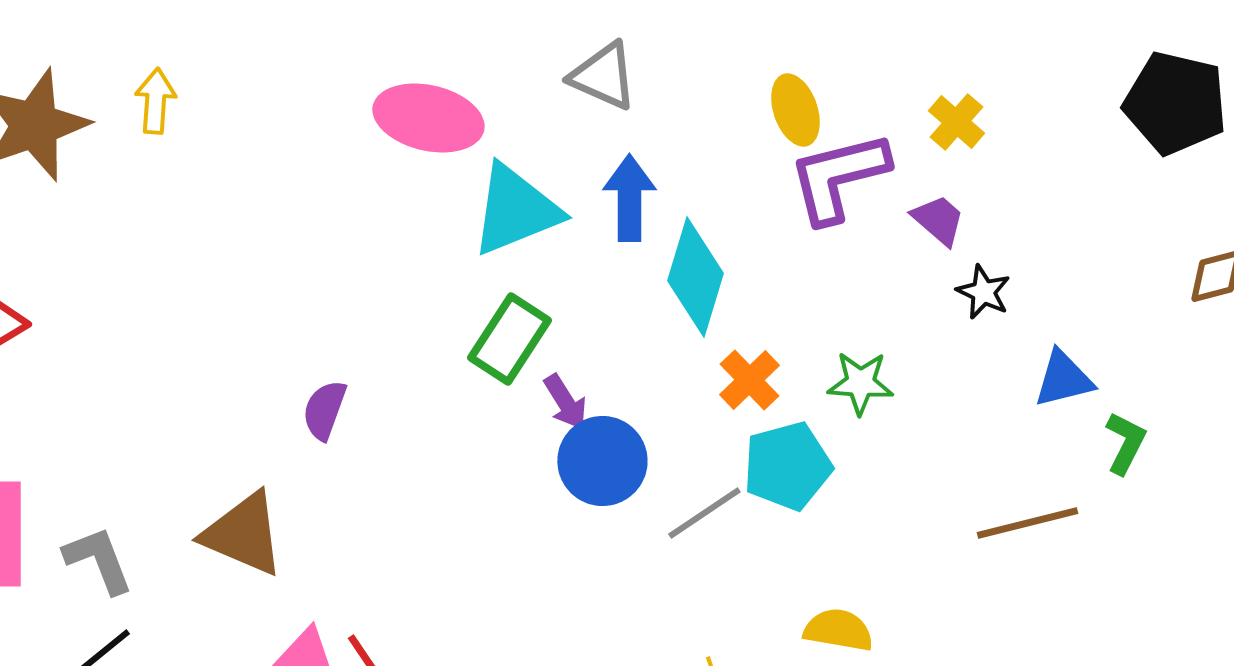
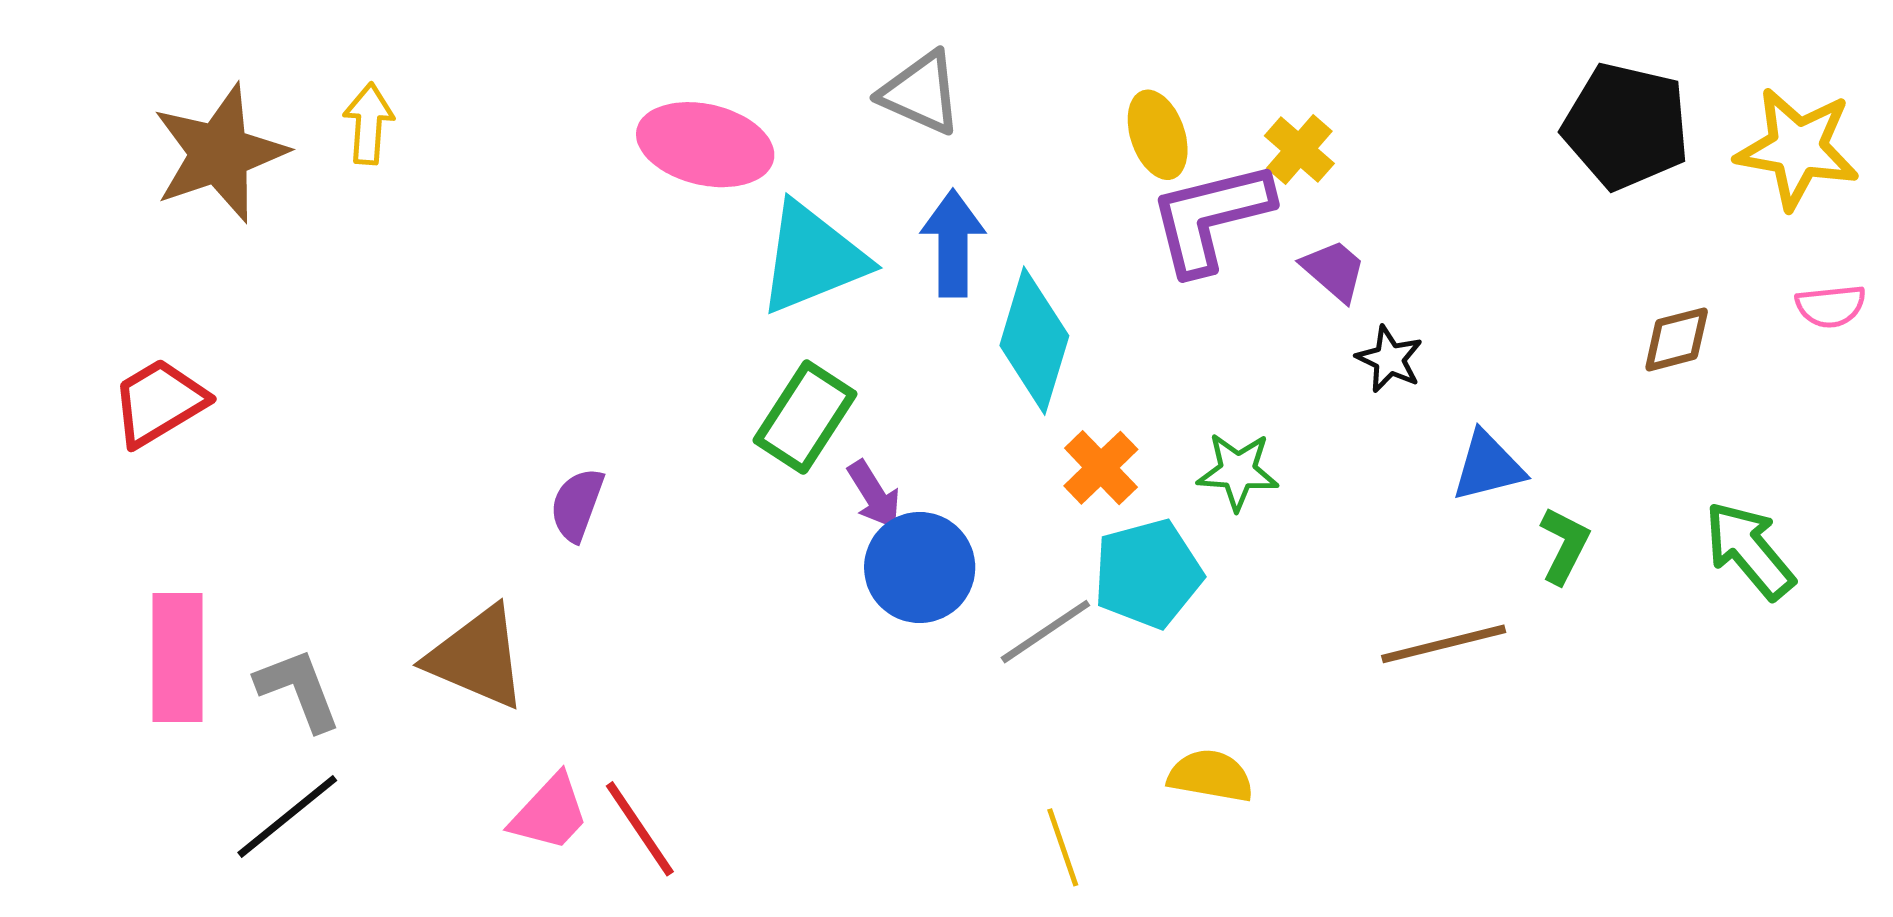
yellow cross: (956, 122) -> (1299, 150), moved

